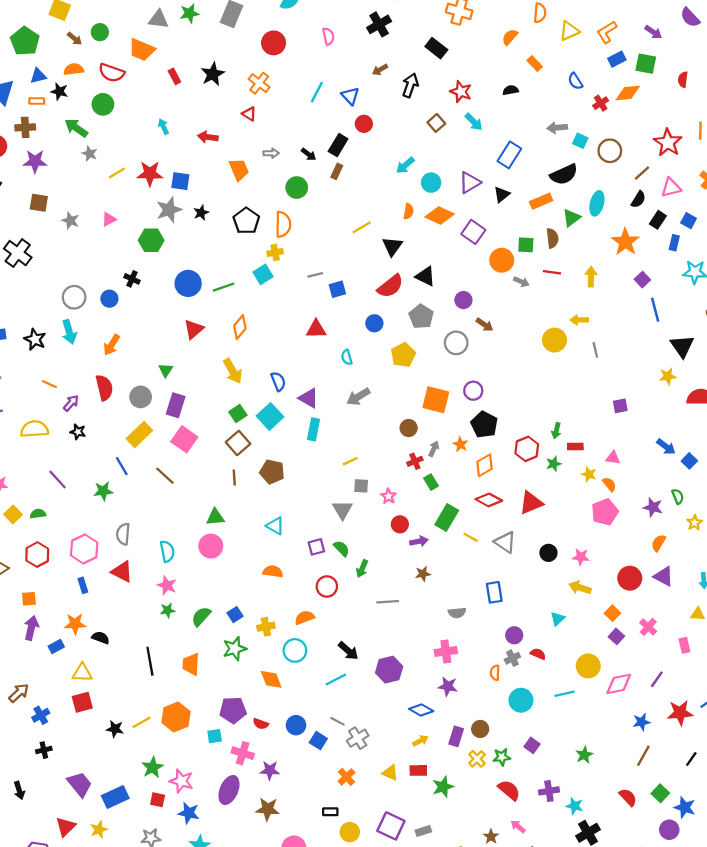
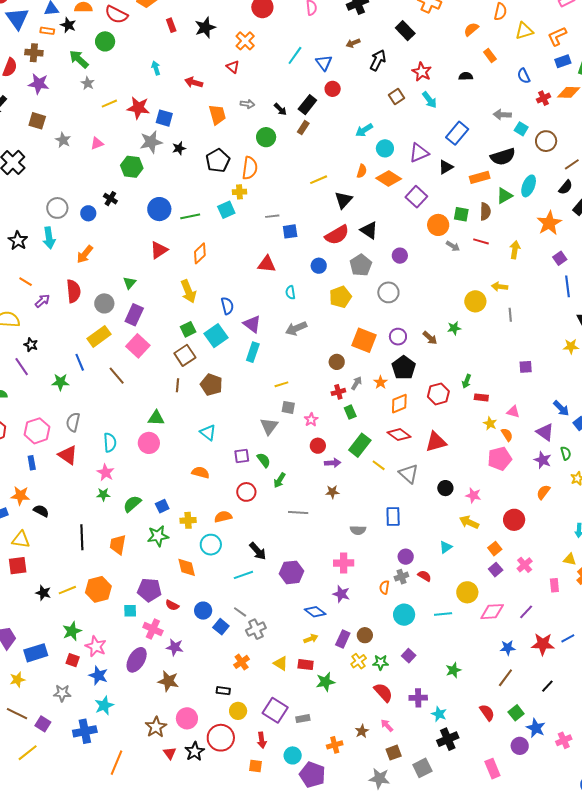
brown arrow: (485, 325) -> (430, 338), moved
black star: (78, 432) -> (31, 345), moved
green star: (554, 464) -> (454, 328), moved
purple triangle: (664, 576) -> (545, 432), moved

